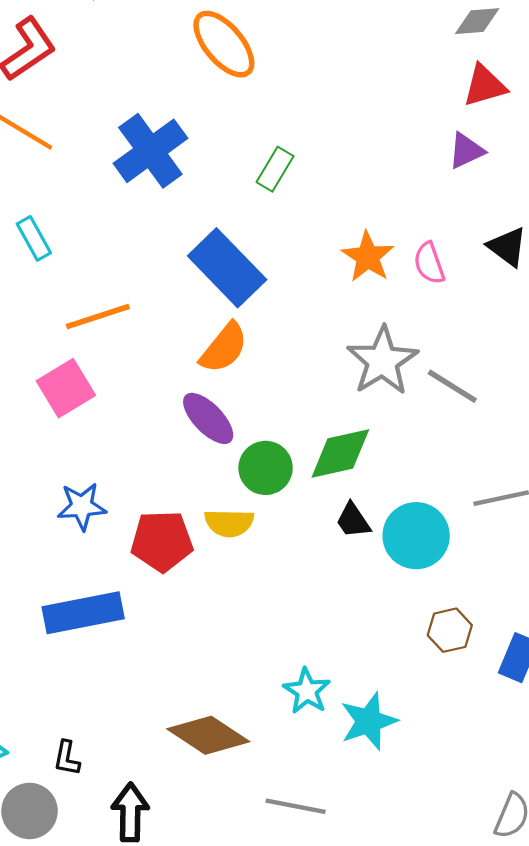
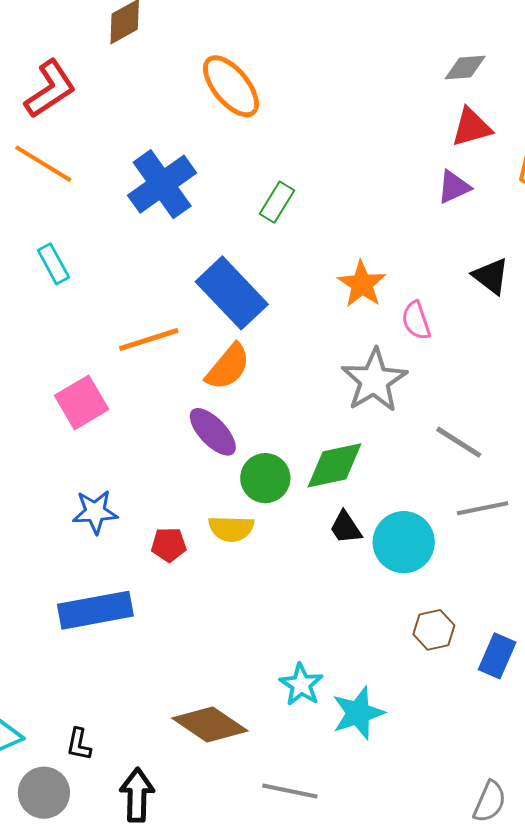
pink semicircle: (429, 263) -> (416, 320), moved
orange line: (98, 317) -> (149, 340), moved
gray line: (452, 386) -> (459, 442), moved
red pentagon: (162, 541) -> (169, 545), size x0.6

